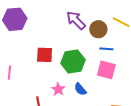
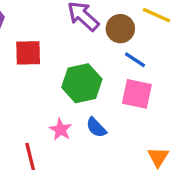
blue line: (106, 49) -> (135, 60), turned 32
red square: (45, 55) -> (28, 53), moved

